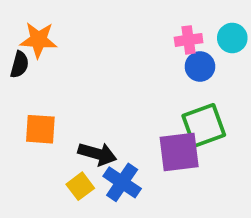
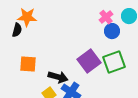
pink cross: (189, 40) -> (106, 17), turned -32
purple square: (179, 152) -> (89, 61), moved, turned -30

